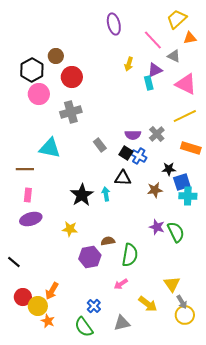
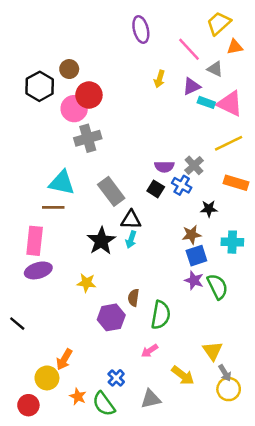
cyan rectangle: (149, 83) -> (206, 102), moved, turned -56
pink circle: (39, 94) -> (74, 109), moved
gray rectangle: (100, 145) -> (111, 191), moved, size x1.6
blue cross: (139, 156) -> (182, 185), moved
brown line: (25, 169) -> (53, 207), moved
black triangle: (123, 178) -> (131, 220), moved
blue square: (182, 182) -> (196, 256), moved
cyan arrow: (106, 194) -> (131, 240), turned -152
pink rectangle: (28, 195) -> (35, 241), size x1.6
brown semicircle: (108, 241) -> (133, 298), turned -72
red circle: (23, 297) -> (28, 405), moved
orange star: (48, 321) -> (78, 397), moved

